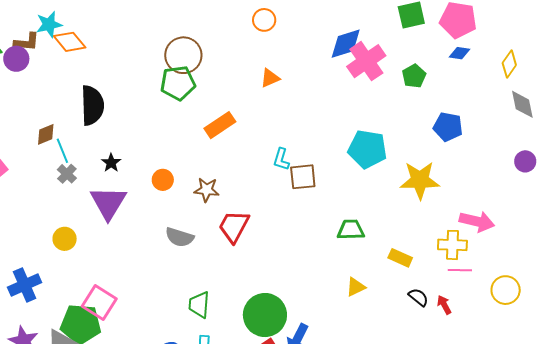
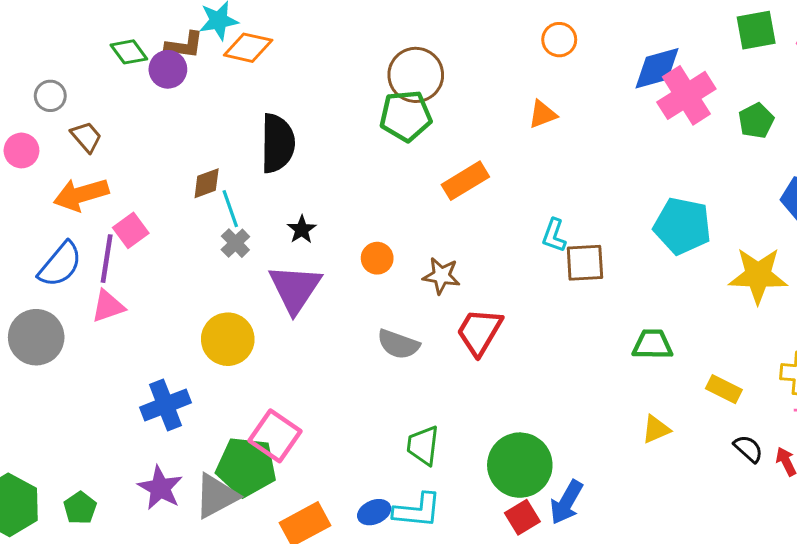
orange circle: (264, 20) -> (559, 40), moved
orange diamond: (70, 42) -> (248, 48), turned -40
yellow circle: (65, 239) -> (228, 339), size x1.5

